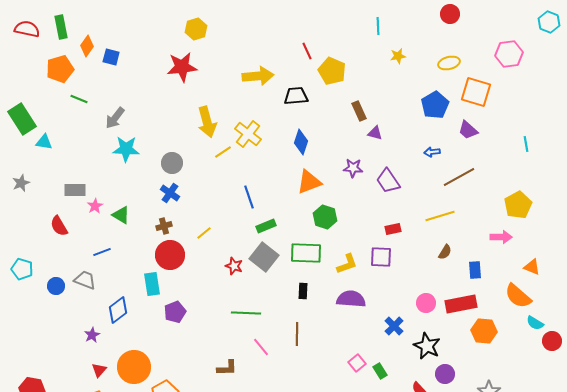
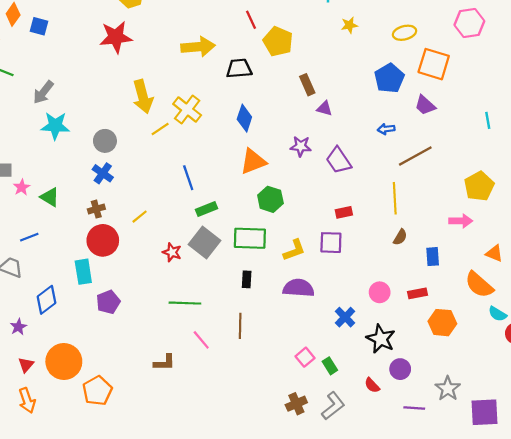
yellow line: (440, 216) -> (395, 198), turned -76
red rectangle: (461, 304) -> (417, 293), size x0.6

